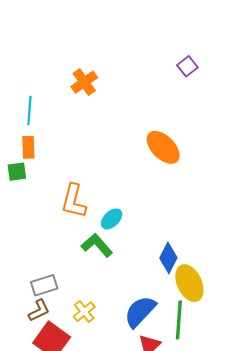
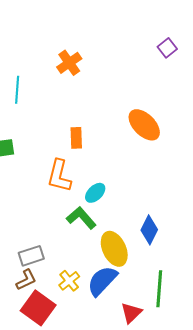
orange rectangle: (28, 147) -> (76, 138), moved
yellow ellipse: (189, 283) -> (114, 249), moved
blue semicircle: (140, 312) -> (102, 281), moved

